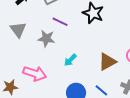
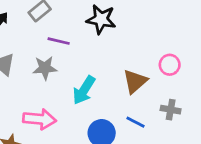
cyan arrow: (70, 60) -> (84, 90), size x1.5

